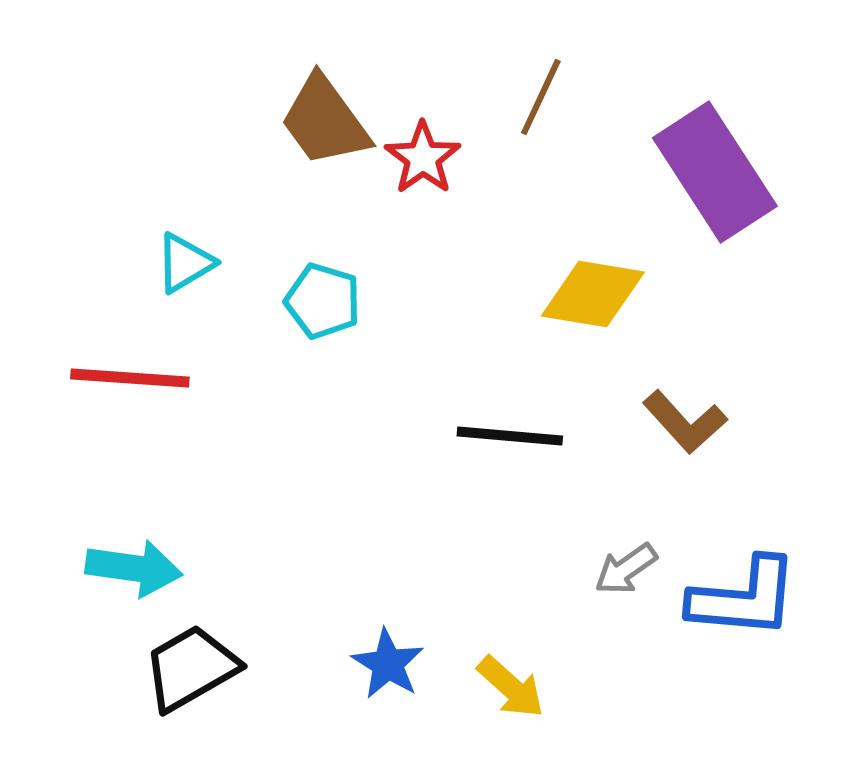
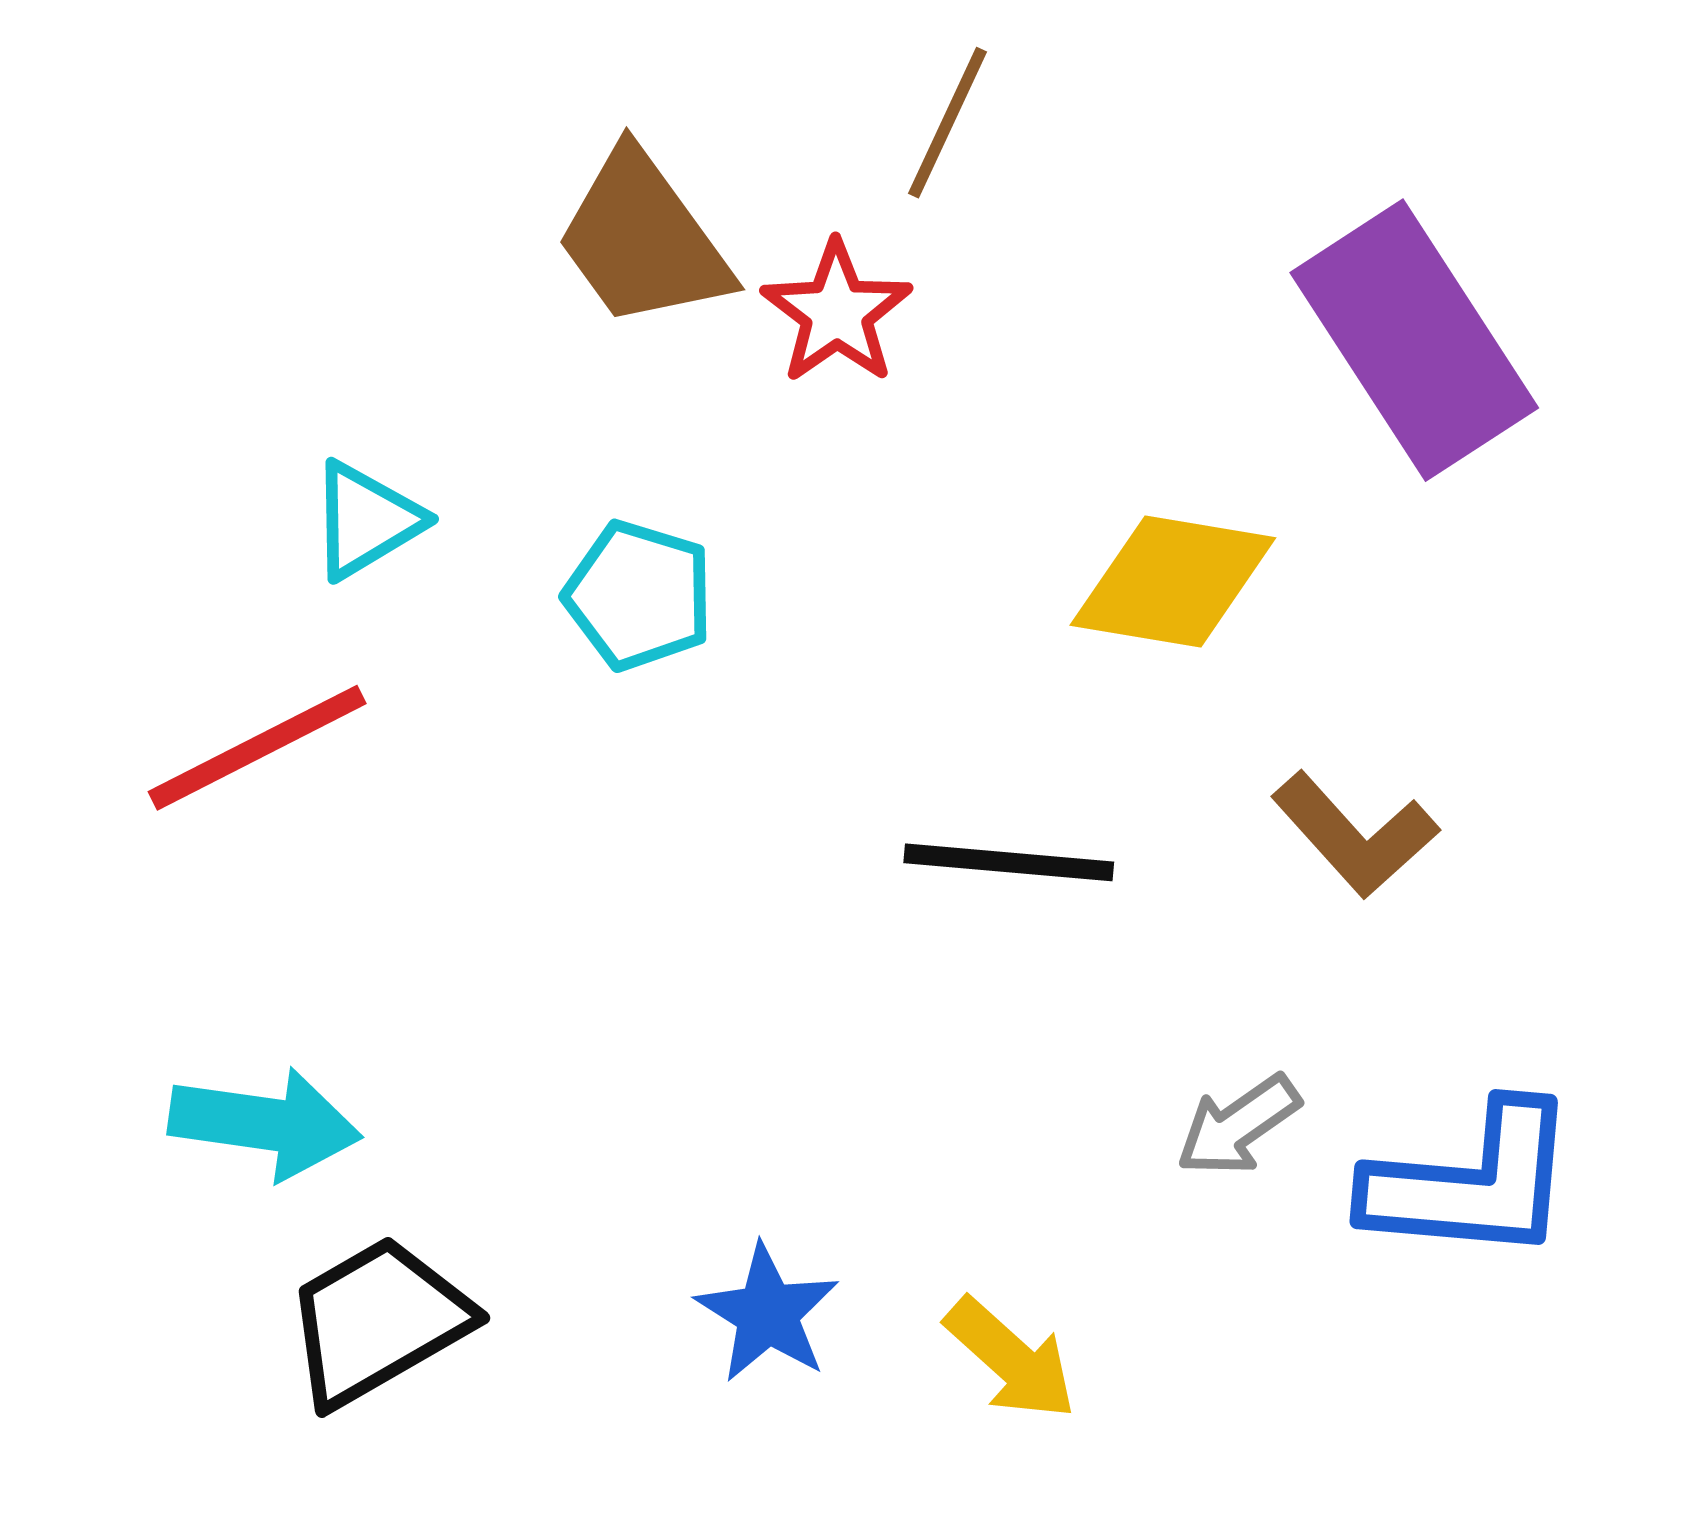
brown line: (541, 97) -> (947, 123), moved
red line: (130, 378) -> (257, 748), turned -31

